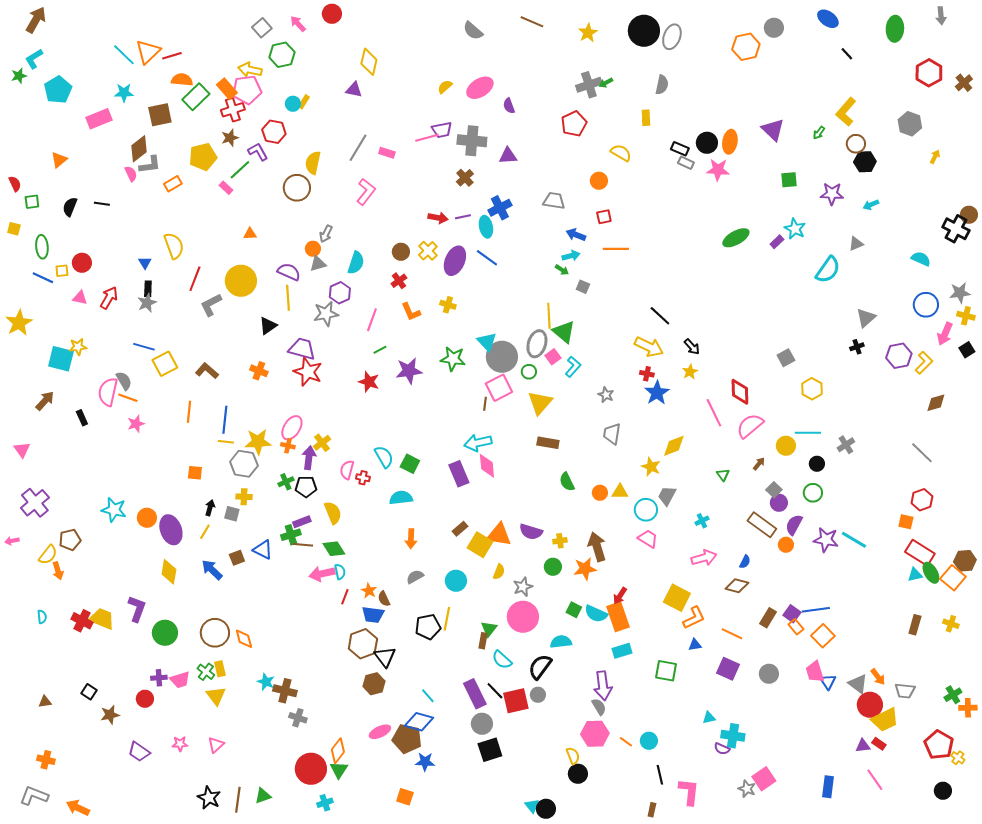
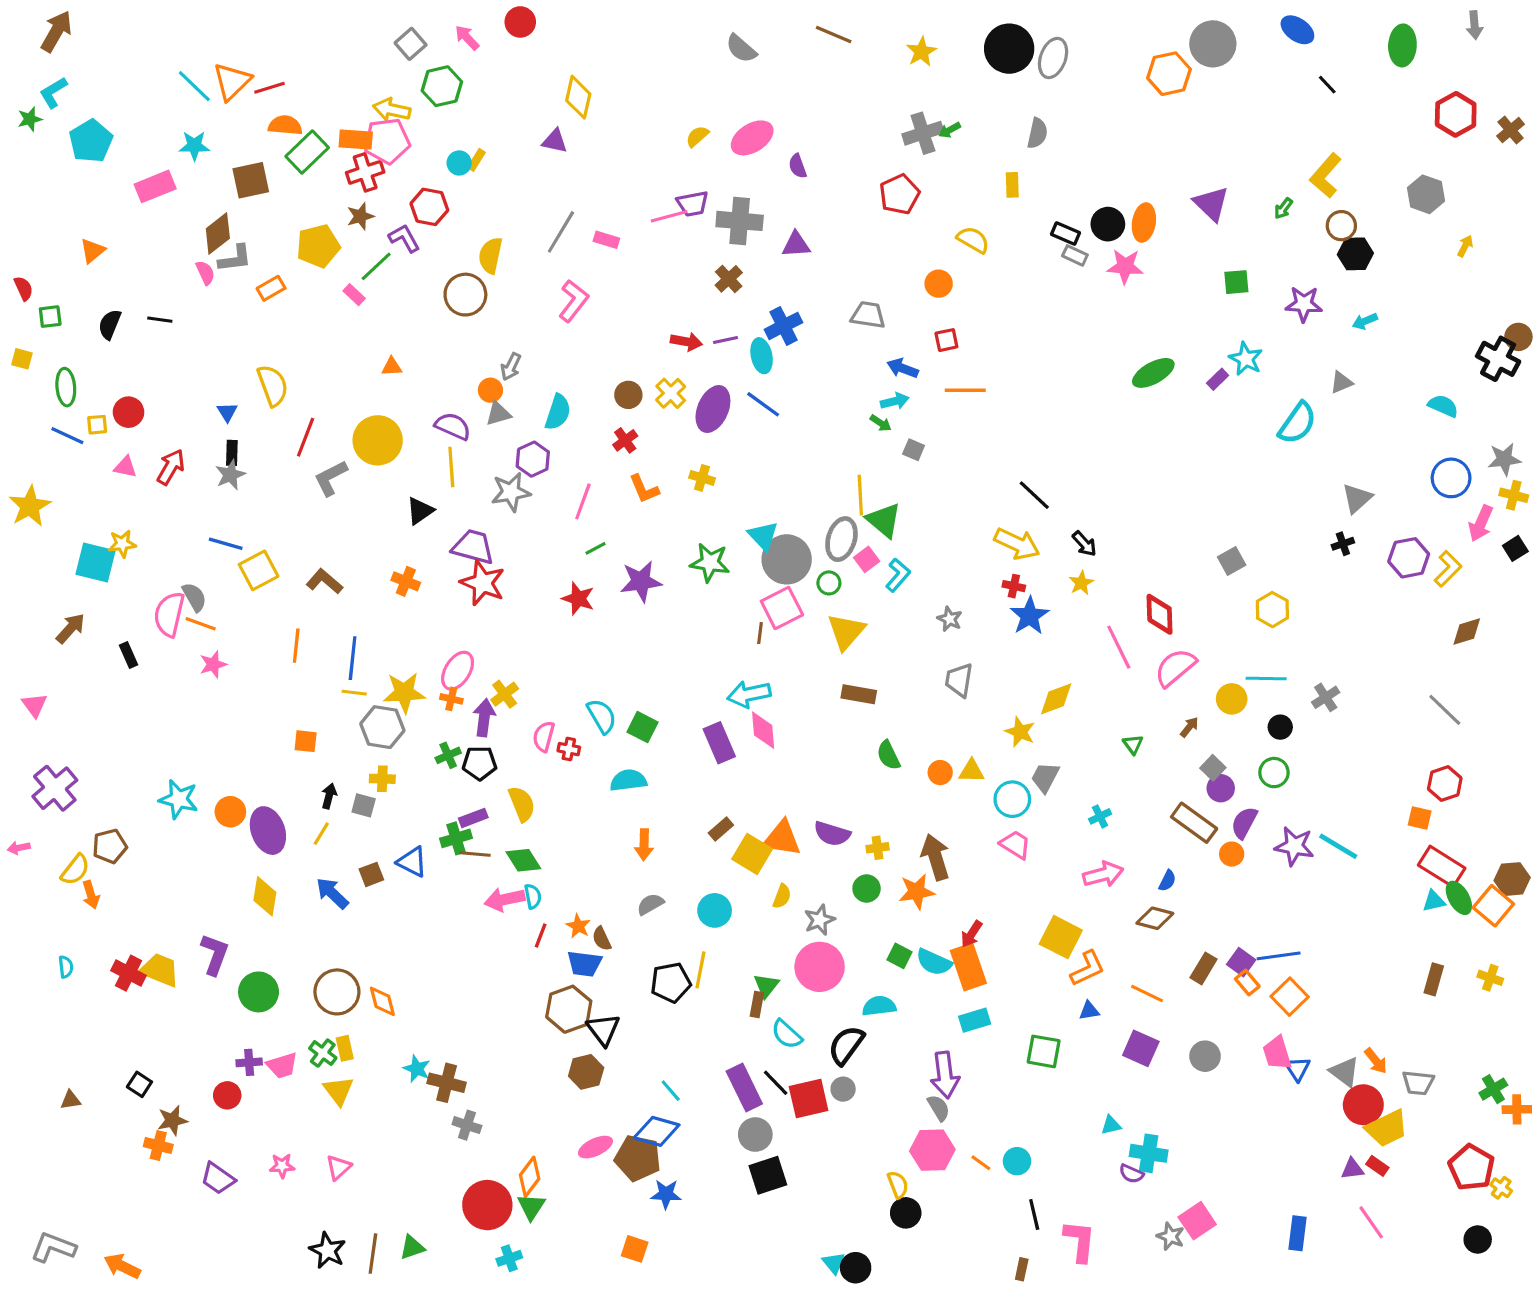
gray circle: (774, 28) -> (1213, 44), size x1.5
orange rectangle: (227, 89) -> (356, 139), turned -45
orange cross: (46, 760) -> (158, 1145), moved

